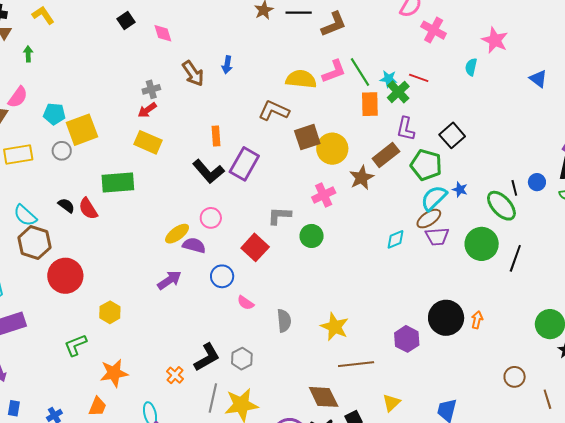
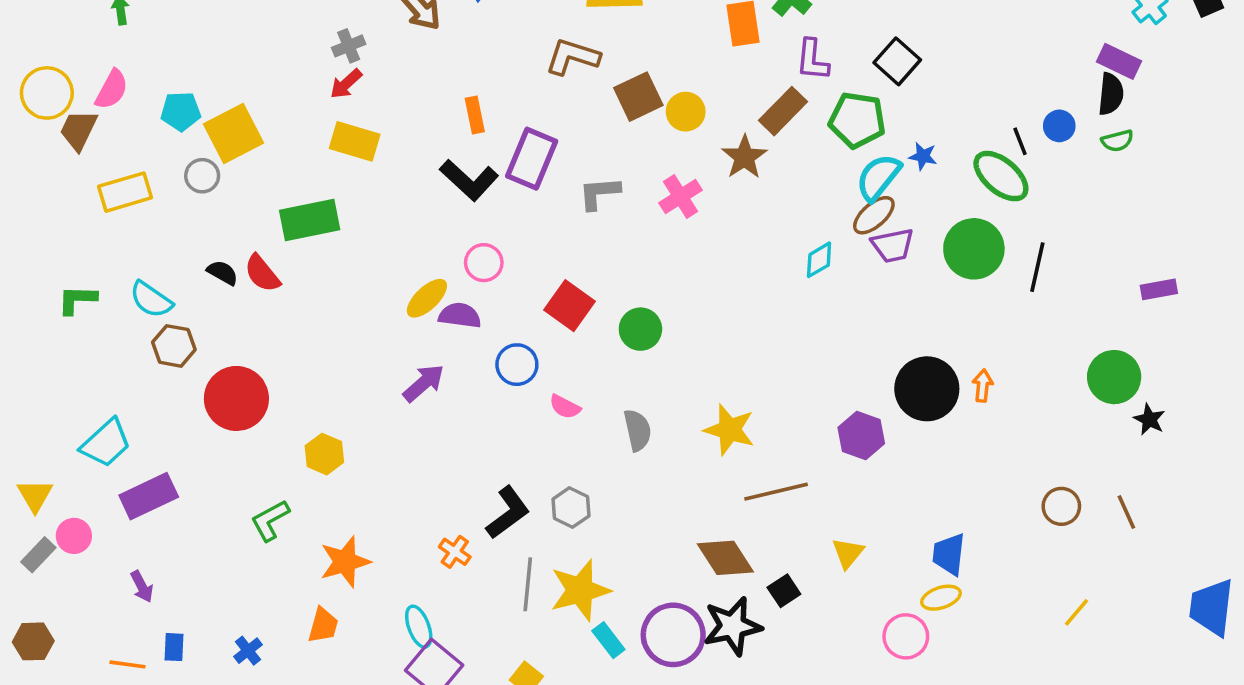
yellow circle: (332, 149) -> (686, 112), size x0.7
gray L-shape: (279, 216) -> (599, 193), moved
green circle: (312, 236) -> (640, 329), moved
brown hexagon: (34, 243) -> (174, 346), size x0.7
brown circle: (515, 377) -> (1061, 506), moved

